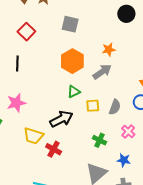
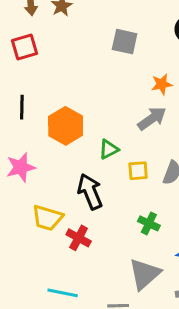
gray square: (70, 24) -> (125, 42), moved
red square: (26, 32) -> (25, 47), moved, turned 30
orange hexagon: (72, 61) -> (66, 126), moved
black arrow: (61, 119) -> (90, 192), turned -85

